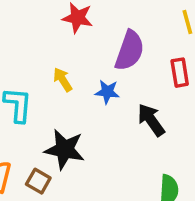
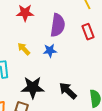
black arrow: (151, 120) -> (68, 91), moved

